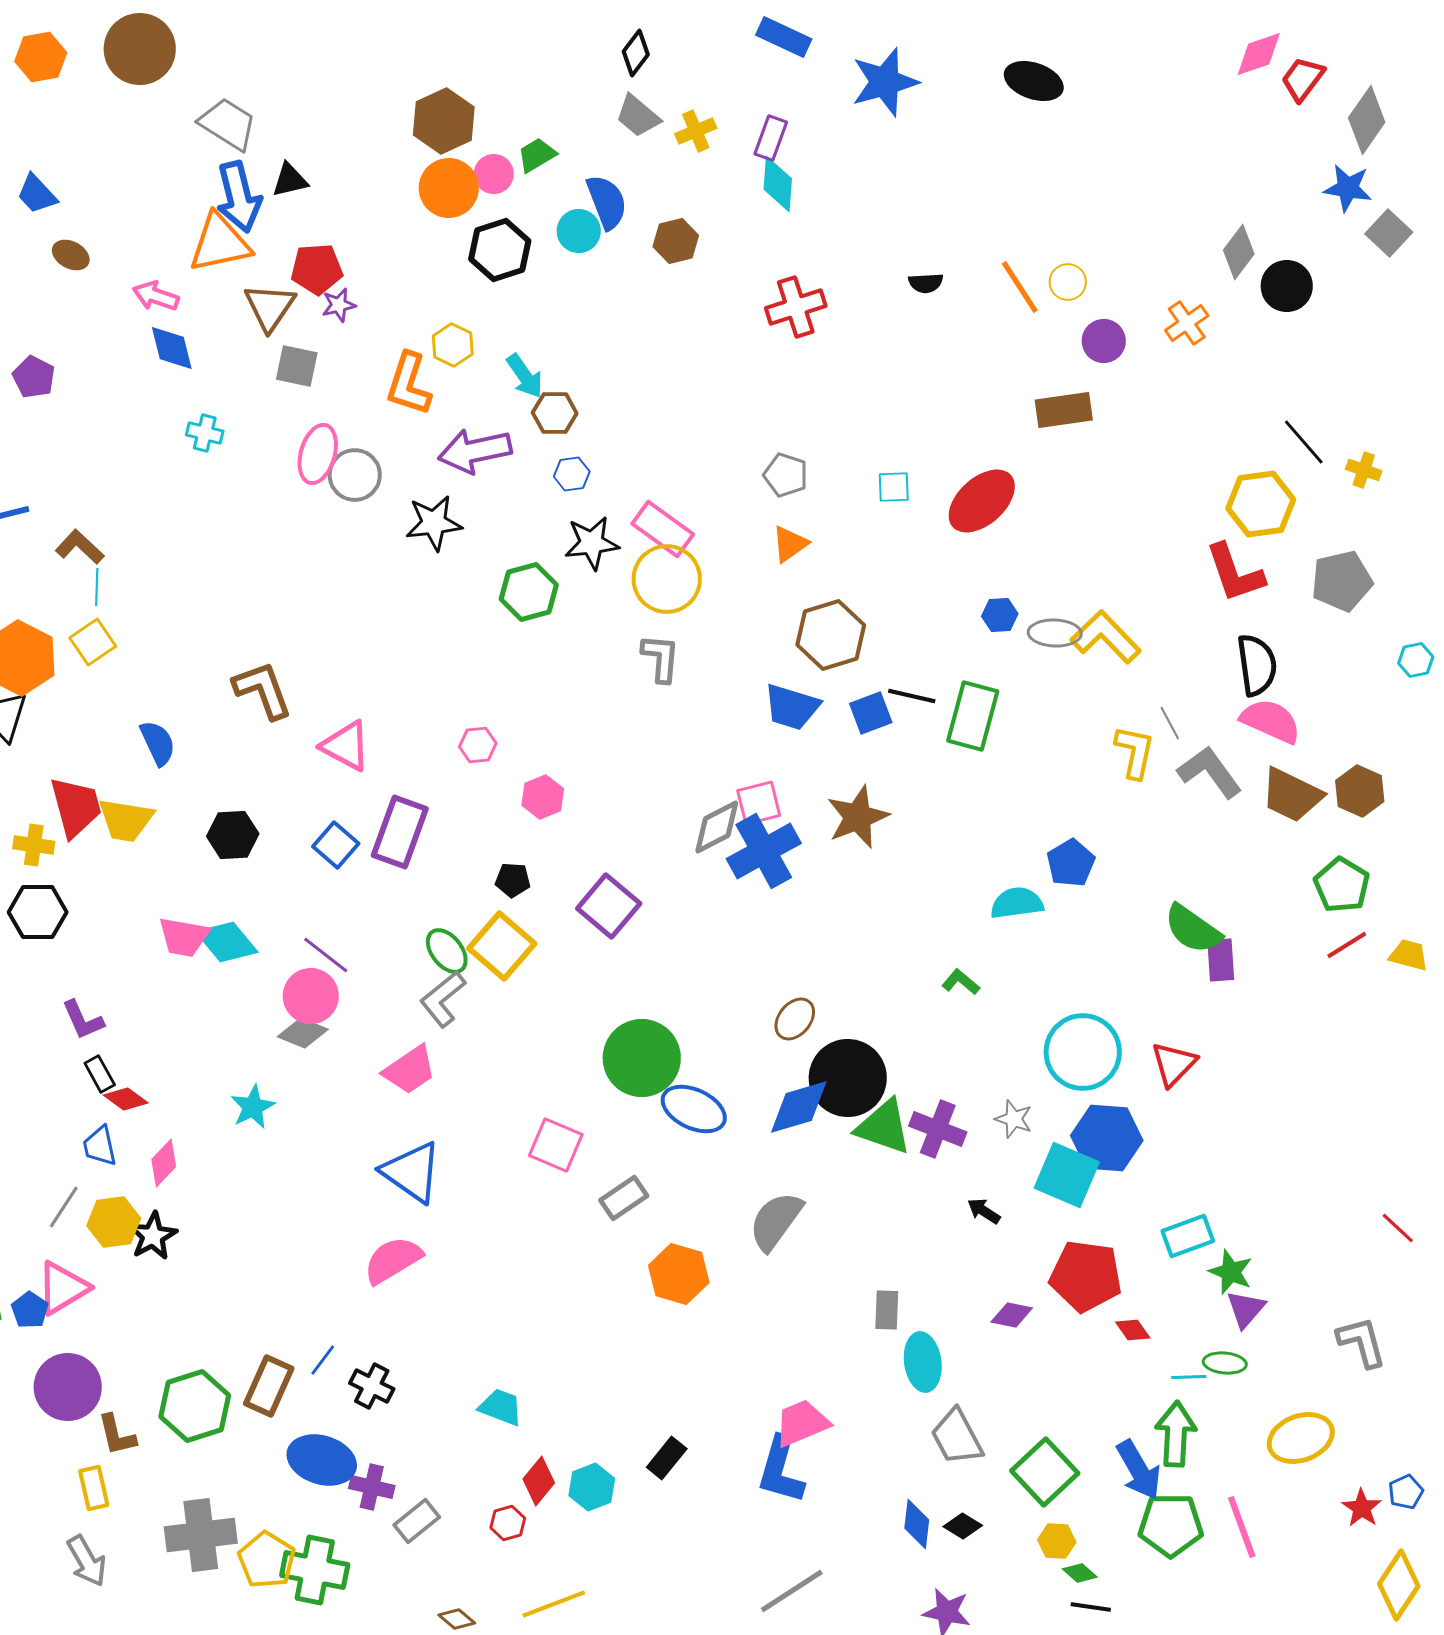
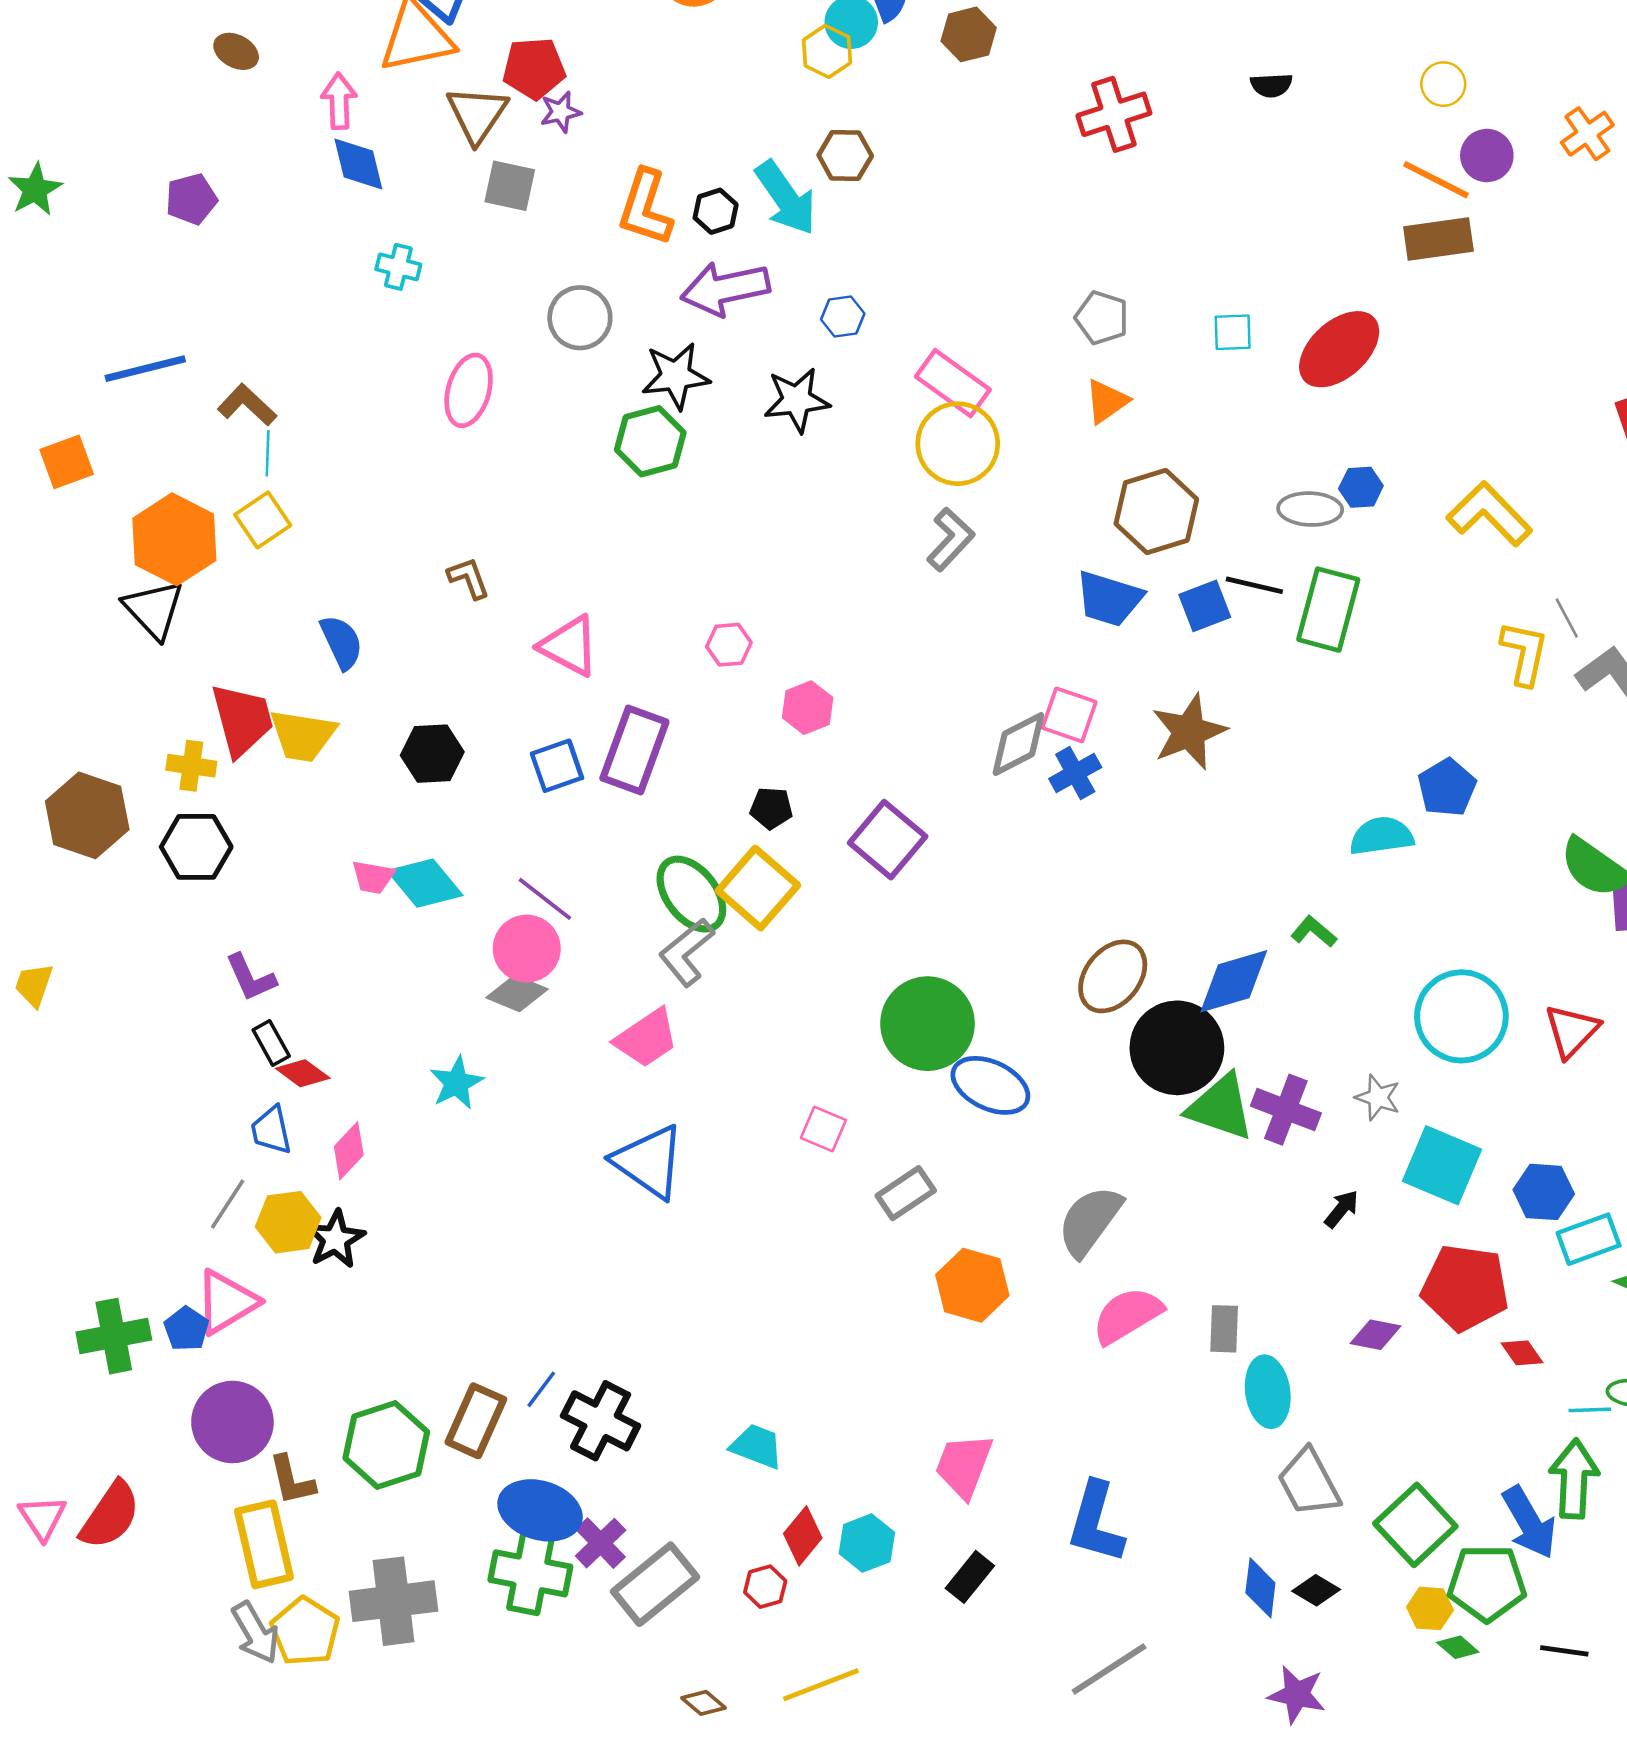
black hexagon: (500, 250) -> (716, 211), moved, size x0.6
orange line: (1020, 287) -> (1436, 180), moved, turned -30
pink arrow: (156, 296) -> (339, 101), turned 69
yellow hexagon: (453, 345) -> (827, 51), moved
cyan arrow: (525, 376) -> (786, 198), size x1.4
purple pentagon: (34, 377) -> (191, 199), turned 30
brown hexagon: (555, 413) -> (845, 155), moved
pink ellipse: (318, 454) -> (469, 390), moved
black star: (592, 543) -> (797, 400), moved
green hexagon: (529, 592) -> (650, 441), moved
gray ellipse: (1055, 633) -> (1310, 509), moved
gray L-shape: (661, 658) -> (950, 539), turned 38
brown L-shape: (263, 690) -> (469, 578), size x0.6
pink square: (759, 803) -> (1069, 715), turned 33
blue square: (336, 845) -> (557, 766), turned 30
blue cross: (764, 851) -> (1075, 773), size x0.6
pink trapezoid: (184, 937) -> (373, 877), size x0.7
green ellipse: (447, 951) -> (691, 894), size x1.4
brown ellipse: (795, 1019) -> (1113, 976), size x1.4
blue diamond: (799, 1107) -> (1234, 981), moved
blue hexagon: (1107, 1138) -> (1544, 1192), moved, size x0.7
pink square: (556, 1145) -> (823, 1129), size x0.7
black arrow: (984, 1211) -> (1342, 1209), turned 96
pink semicircle: (393, 1260) -> (1127, 1315), moved
black cross: (372, 1386) -> (601, 1421), size x1.4
pink trapezoid: (802, 1423) -> (964, 1466), moved, turned -46
black rectangle: (667, 1458) -> (970, 1577), moved
purple cross: (372, 1487) -> (601, 1543), turned 33
yellow rectangle: (94, 1488) -> (264, 1544), size x1.6
gray rectangle: (417, 1521) -> (655, 1584), size x1.5
green pentagon: (1171, 1525) -> (1487, 1583), moved
yellow pentagon: (267, 1560) -> (305, 1631), moved
green cross: (315, 1570) -> (530, 1573), moved
black line: (1091, 1607) -> (1564, 1651), moved

